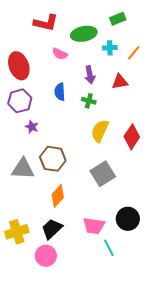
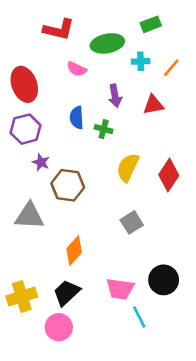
green cross: (89, 101) -> (104, 129), moved
brown hexagon: (53, 159) -> (68, 185), moved
gray square: (103, 174) -> (132, 222), size x0.7

